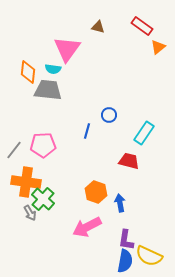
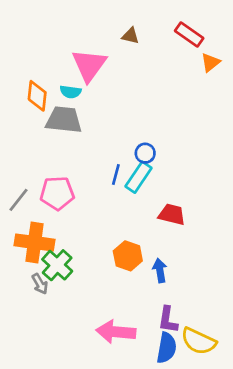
cyan rectangle: (144, 133) -> (138, 177), moved
pink arrow: (87, 227) -> (116, 332), moved, turned 32

